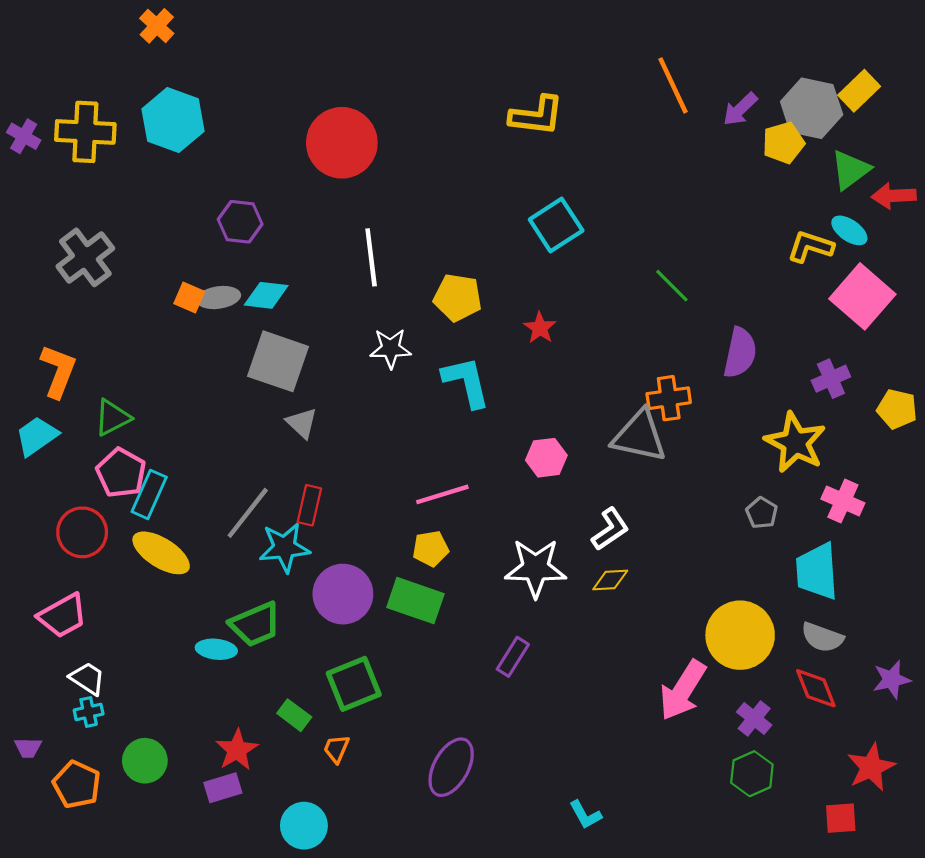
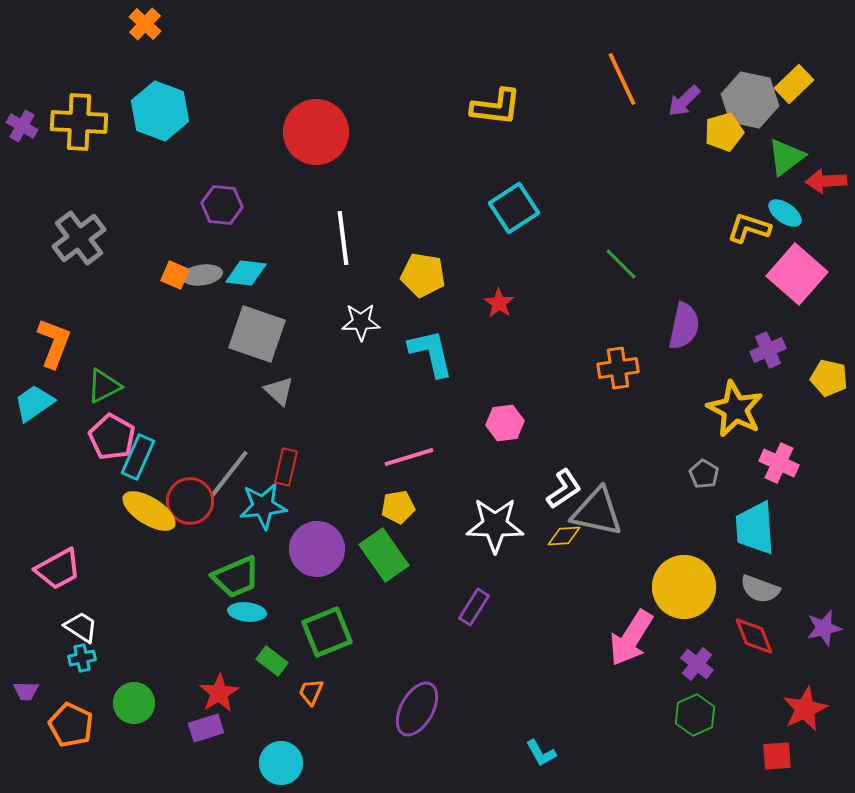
gray triangle: (639, 436) -> (597, 512), moved
red circle: (82, 532) -> (190, 501), moved
green rectangle: (415, 601) -> (384, 555), turned 36
cyan ellipse: (216, 649) -> (247, 612), moved

